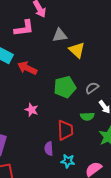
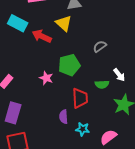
yellow triangle: (77, 50) -> (64, 23), moved
green pentagon: (65, 87) -> (69, 65), moved
gray semicircle: (92, 88) -> (100, 46), moved

